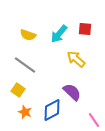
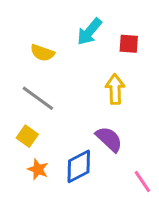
cyan arrow: (59, 34) -> (89, 32), moved
yellow arrow: (76, 59) -> (115, 89), turned 48

